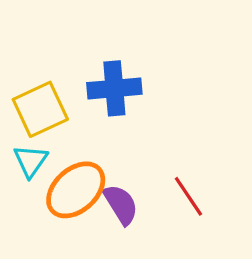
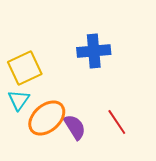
blue cross: (114, 88) -> (94, 51), moved

